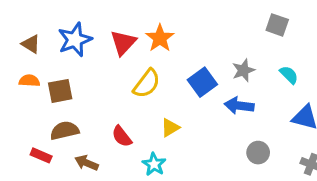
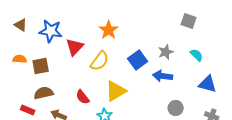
blue star: (75, 40) -> (51, 31), turned 30
red triangle: (123, 43) -> (75, 47), moved
brown triangle: (31, 44) -> (21, 25), moved
yellow triangle: (170, 128) -> (116, 91), size x1.6

